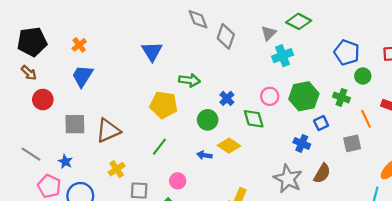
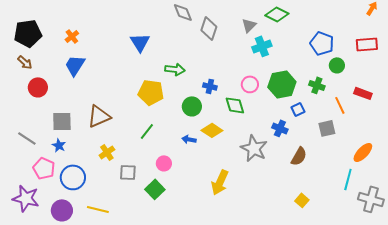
blue cross: (227, 98) -> (210, 86), turned -32
gray square: (75, 124) -> (62, 121), moved
gray star: (288, 179) -> (254, 148), moved

